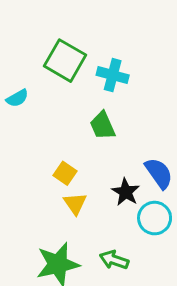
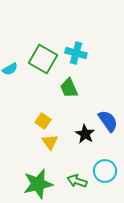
green square: (65, 61) -> (43, 59), moved
cyan circle: (155, 218) -> (105, 171), moved

